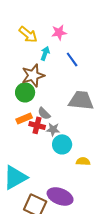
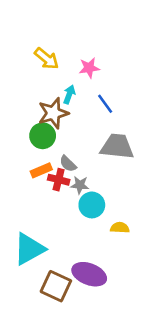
pink star: (59, 32) -> (89, 68), moved
cyan arrow: (45, 53) -> (69, 95), moved
blue line: (72, 59) -> (105, 104), moved

